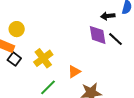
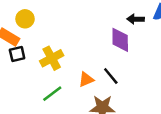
black line: (116, 39) -> (111, 76), moved
black square: (14, 59) -> (17, 54), turned 32

